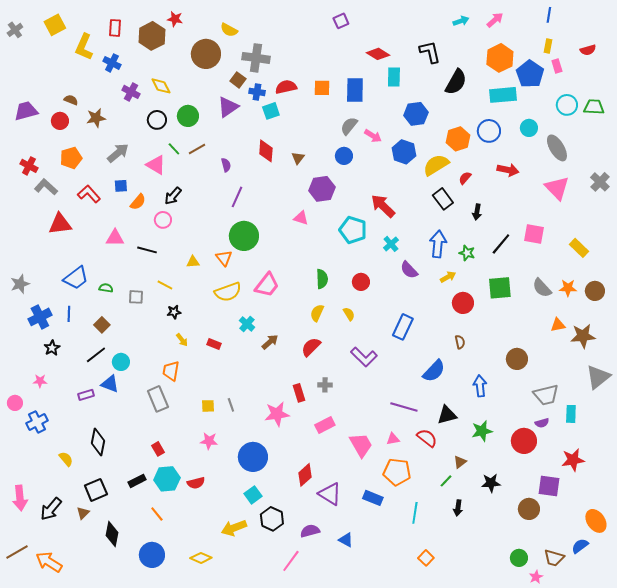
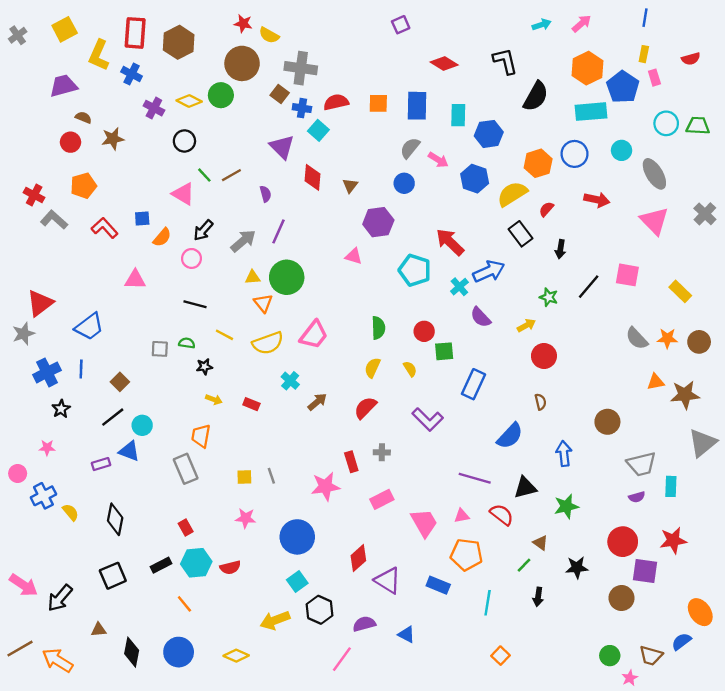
red star: (175, 19) -> (243, 23), moved
red rectangle: (115, 28) -> (135, 33), size x1.5
cyan rectangle: (394, 77) -> (458, 115), moved
yellow diamond: (161, 86) -> (189, 101), turned -35
purple triangle: (228, 107) -> (282, 147), moved, turned -40
purple trapezoid: (26, 111) -> (63, 86), moved
cyan square: (271, 111) -> (318, 130), turned -30
green circle: (188, 116) -> (221, 95), moved
gray arrow: (118, 153) -> (243, 241), moved
red triangle: (60, 224) -> (40, 303), moved, turned -30
blue arrow: (438, 244) -> (489, 271), moved, turned 60
black line: (147, 250) -> (195, 304), moved
yellow triangle: (193, 262) -> (253, 277), moved
yellow line: (165, 285) -> (224, 335), moved
green semicircle: (106, 288) -> (187, 343), moved
green square: (500, 288) -> (444, 351), moved, size x0.7
yellow arrow: (182, 340) -> (214, 399), turned -32
red circle: (524, 441) -> (623, 542), moved
yellow semicircle: (66, 459) -> (70, 512), moved
brown triangle: (460, 462) -> (540, 543), turned -48
pink arrow: (20, 498) -> (23, 585), turned -50
brown triangle: (83, 513) -> (99, 630), moved, turned 40
black diamond: (112, 534) -> (132, 652), moved

